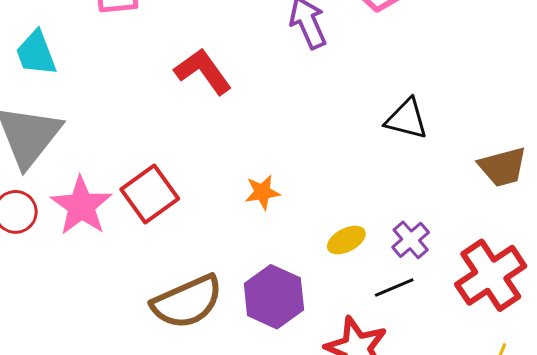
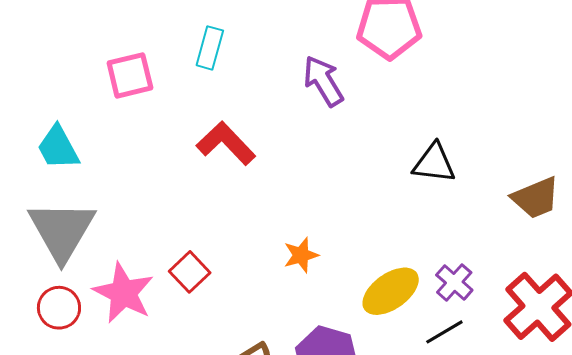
red square: (150, 194) -> (190, 272), size x0.7
yellow ellipse: (346, 240) -> (391, 291), size x1.5

